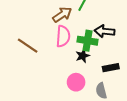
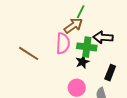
brown arrow: (62, 15) -> (73, 26), moved
black rectangle: (111, 68) -> (110, 73), turned -56

